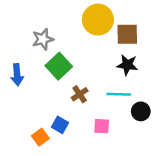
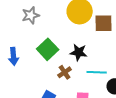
gray star: (43, 39) -> (31, 15), moved
black star: (127, 65) -> (79, 52), moved

